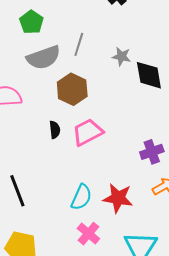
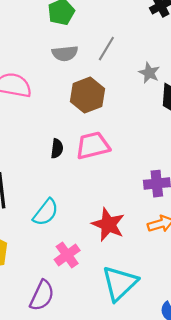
gray semicircle: (44, 58) -> (65, 53), size x0.7
black semicircle: (55, 130) -> (57, 149), moved
cyan semicircle: (81, 197) -> (46, 212), moved

